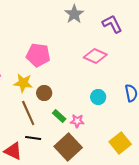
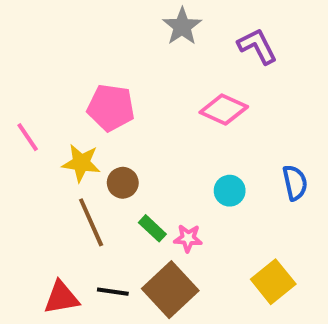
black line: (33, 138) -> (113, 292), moved
red triangle: (13, 151) -> (61, 298), turned -36

